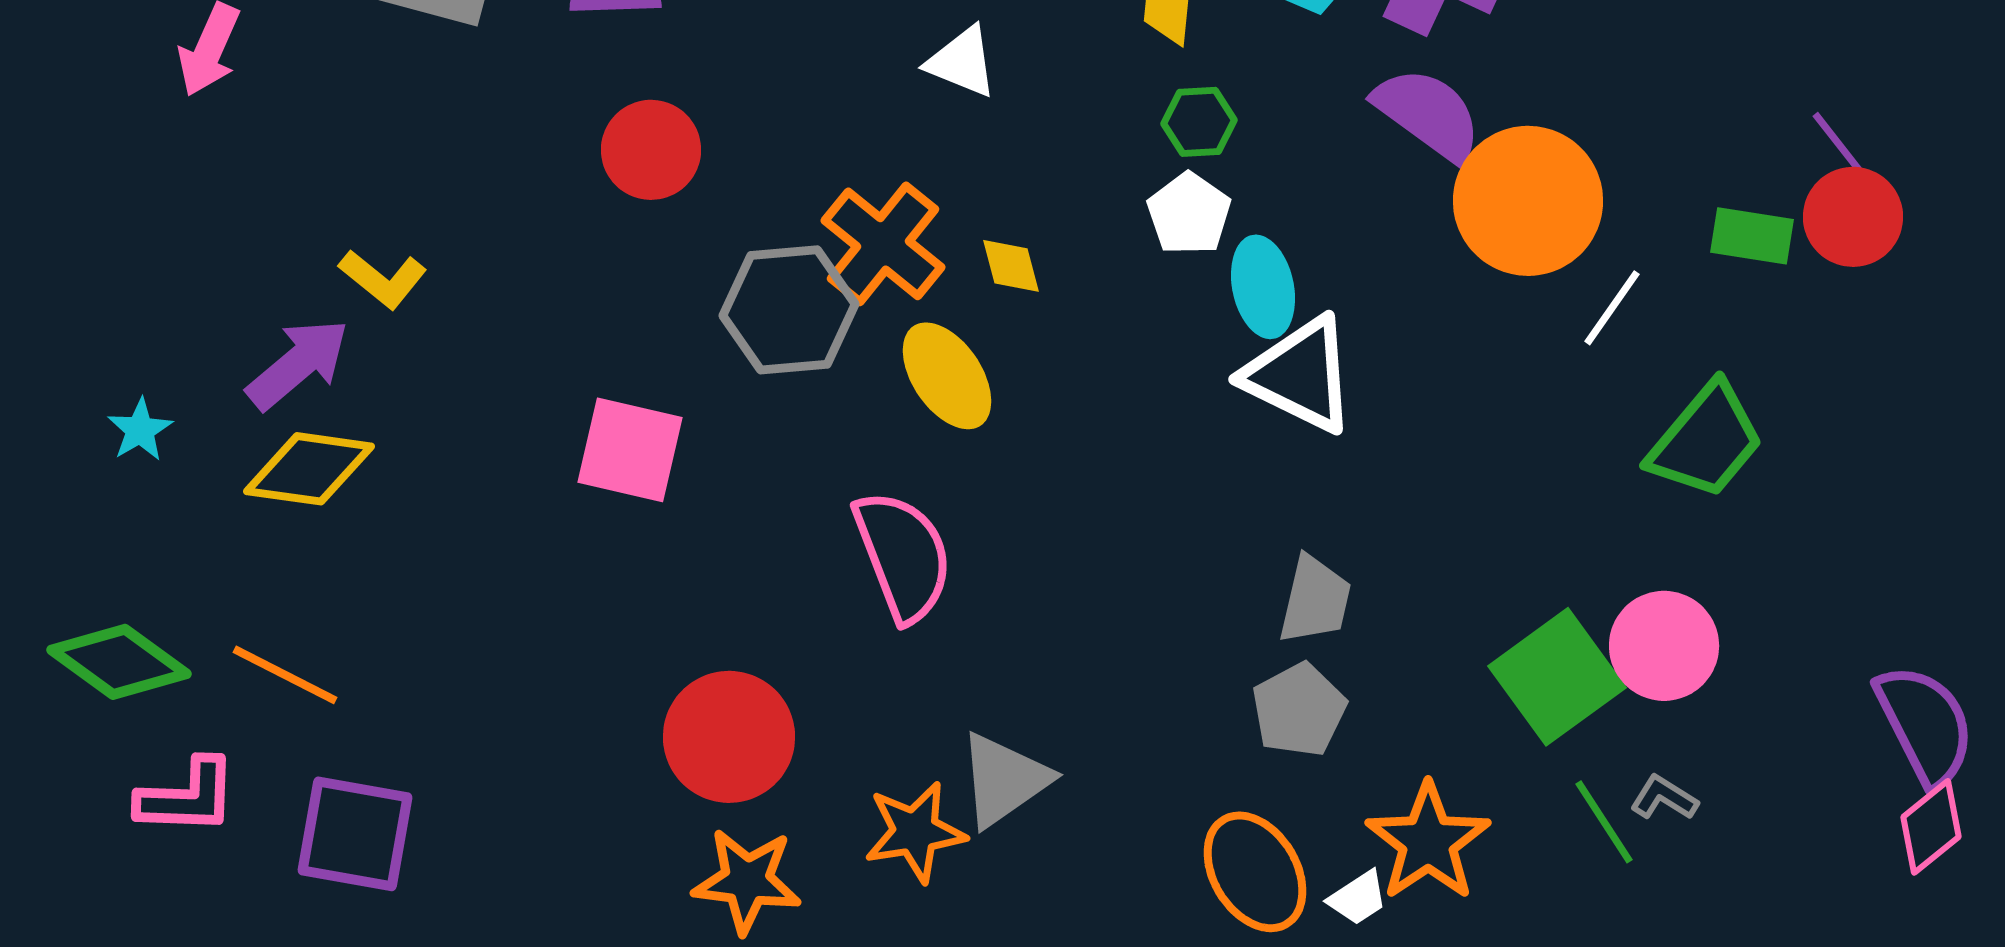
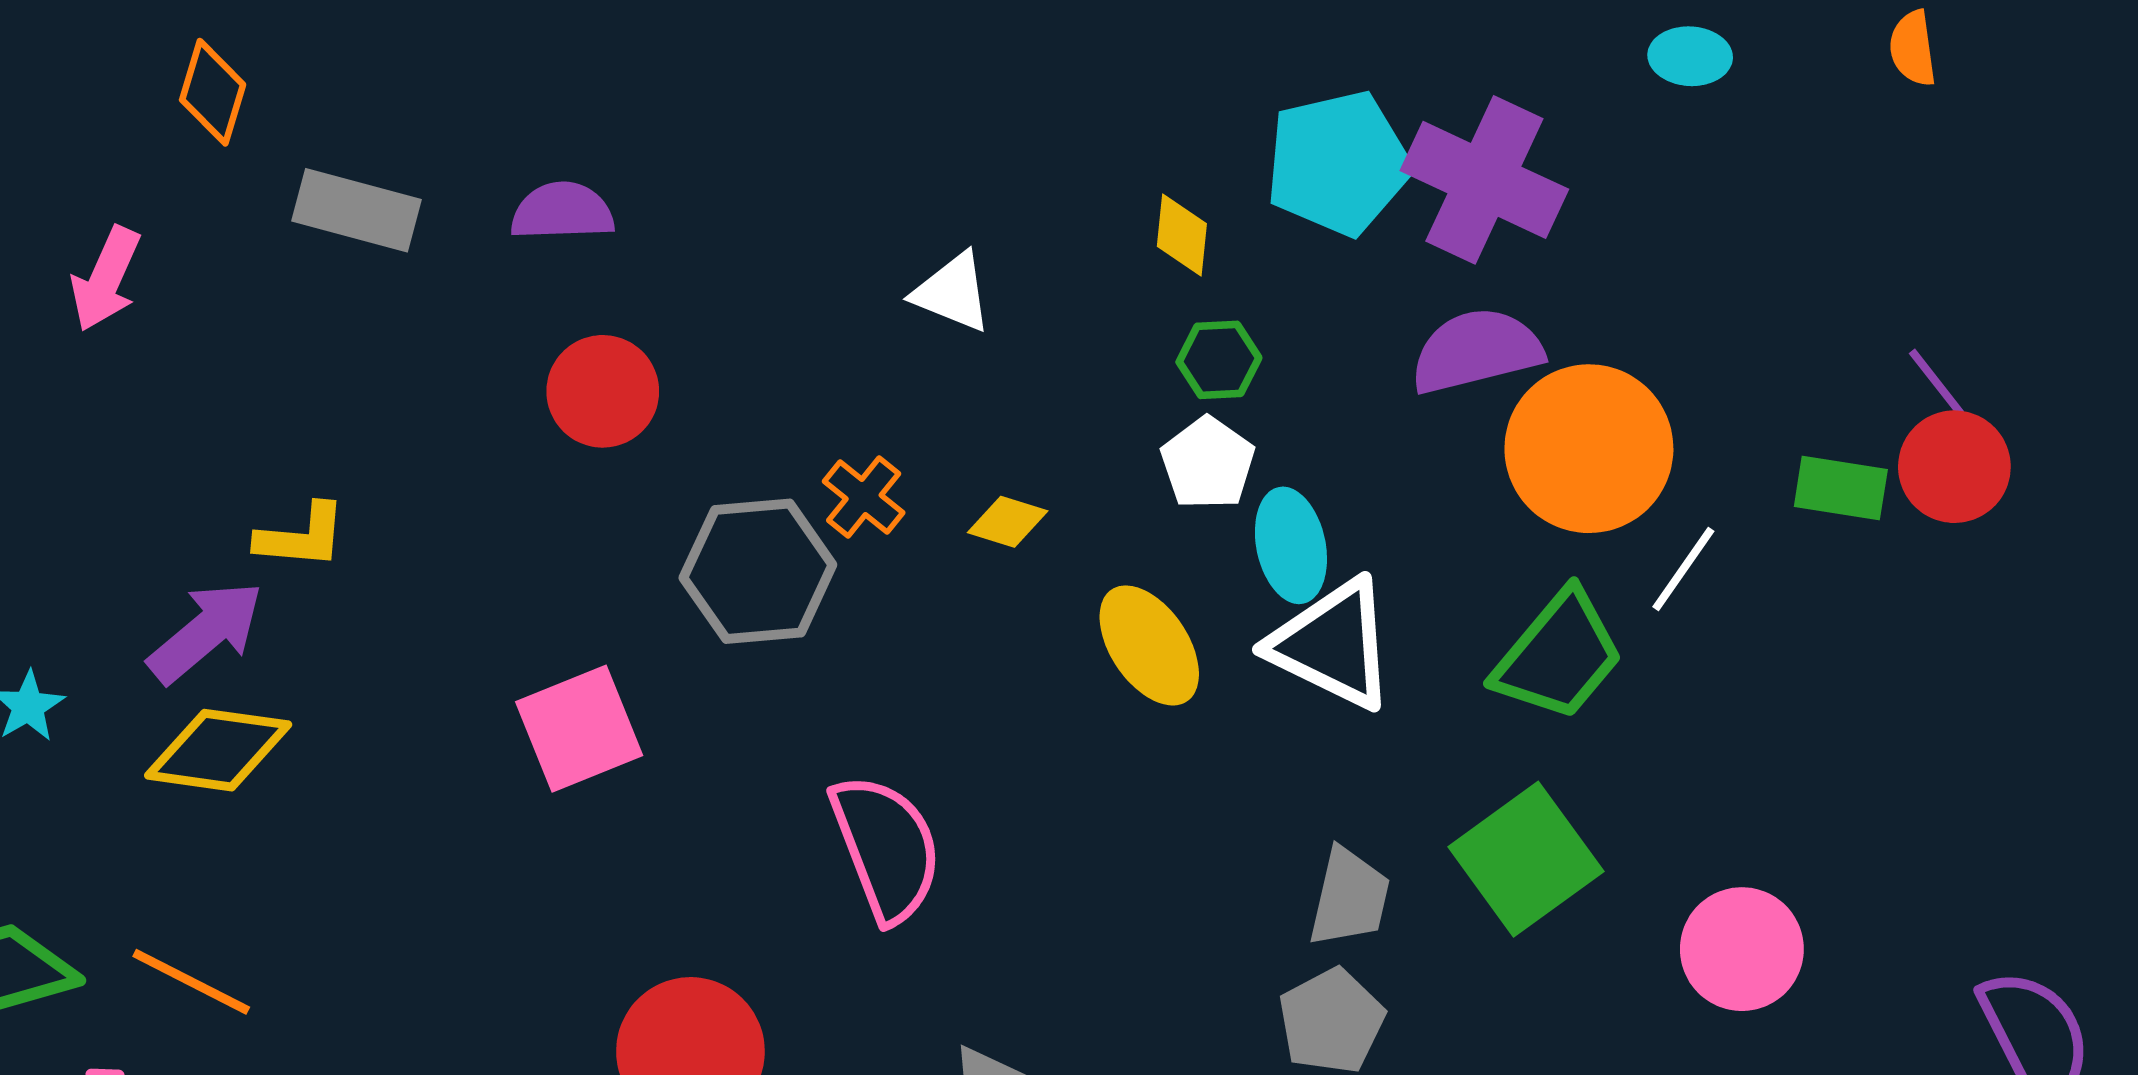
purple semicircle: (1428, 114) -> (1476, 351), turned -50
orange cross: (883, 244) -> (864, 497), size x0.6
yellow diamond: (1011, 266) -> (1008, 522), turned -58
yellow L-shape: (383, 279) -> (301, 536), turned -34
yellow ellipse: (947, 376) -> (1149, 645), moved
green trapezoid: (1706, 441) -> (1559, 656), moved
pink square: (630, 450) -> (579, 729), turned -35
green square: (1557, 677) -> (1526, 859), moved

